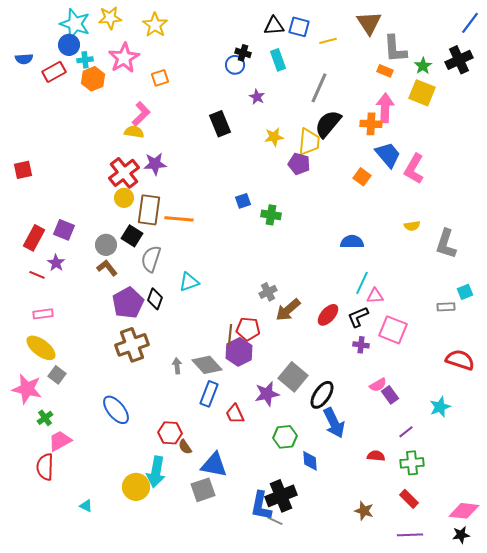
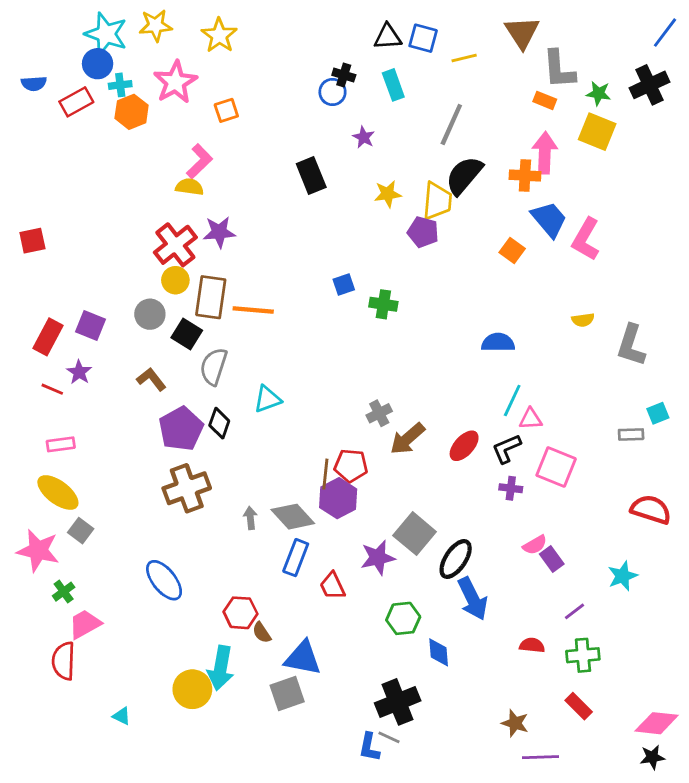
green star: (423, 66) -> (599, 93), turned -30
gray circle: (106, 245) -> (150, 314), moved
blue L-shape: (261, 506) -> (369, 747), moved, size x0.7
purple line: (410, 535) -> (541, 757), moved

